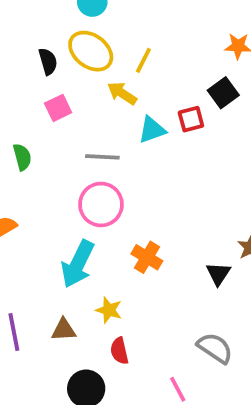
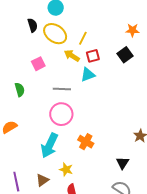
black semicircle: (48, 61) -> (33, 25), moved
red square: (191, 119) -> (93, 56), moved
black triangle: (218, 274) -> (123, 163), moved
brown triangle: (64, 330) -> (42, 180), turned -32

